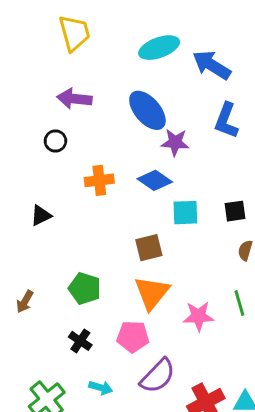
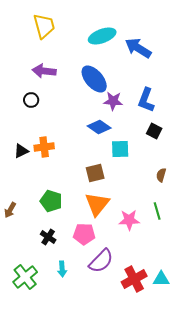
blue L-shape: (226, 121) -> (146, 100), moved
orange cross: (99, 180) -> (44, 147), moved
black square: (235, 211) -> (154, 131), moved, turned 35
cyan arrow: (101, 388) -> (62, 269), turned 70

